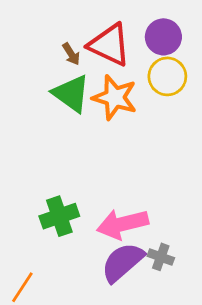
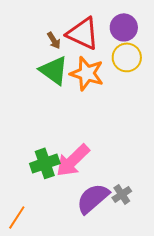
pink arrow: (123, 224) -> (73, 160), moved, turned -30
gray cross: (161, 257) -> (122, 194), turned 36

